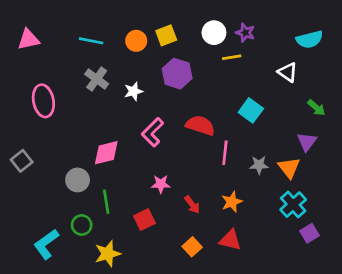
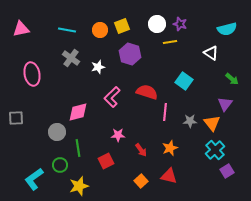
gray square: (22, 161) -> (16, 118), turned 35

